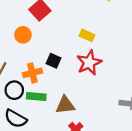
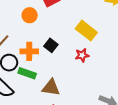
yellow rectangle: (87, 35) -> (86, 31), size x1.5
red star: (89, 63) -> (82, 55), size x0.6

